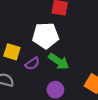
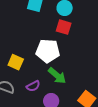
purple semicircle: (32, 64) -> (33, 86), moved

